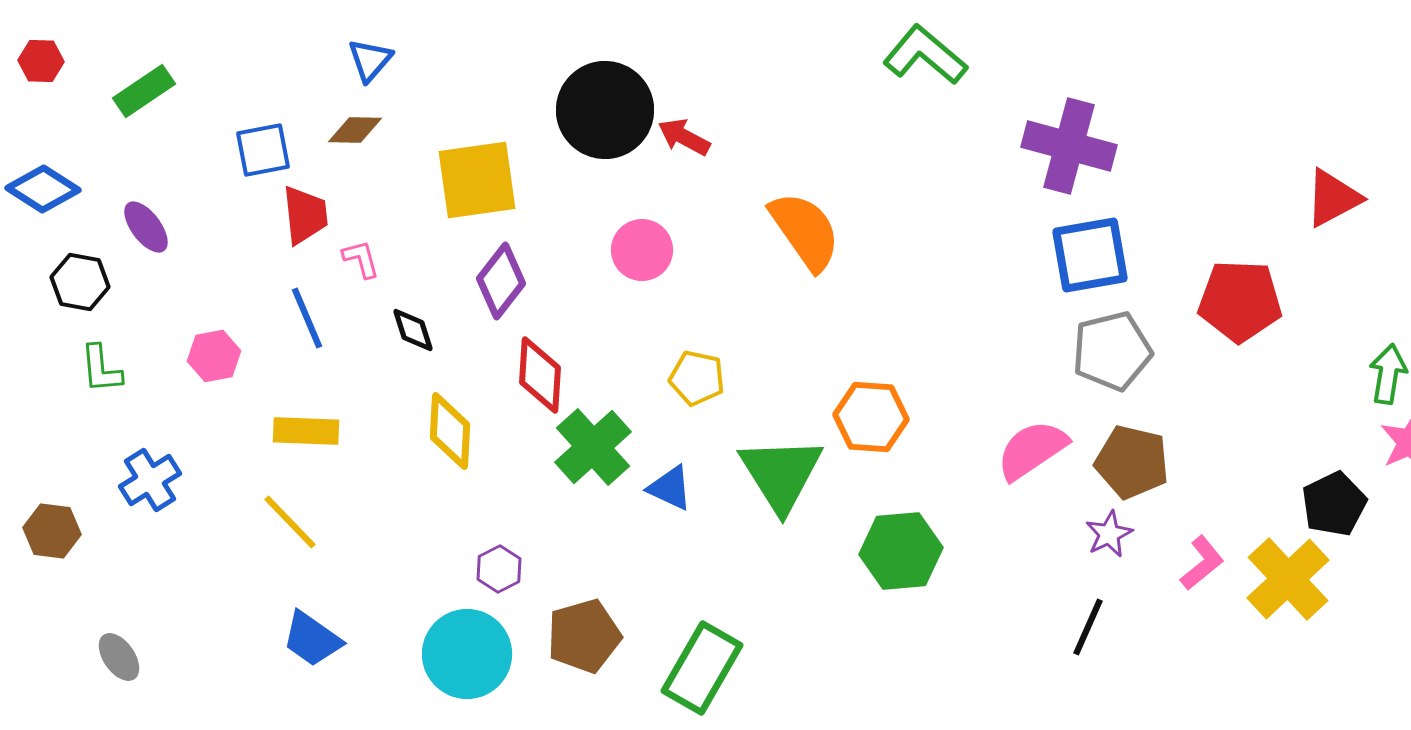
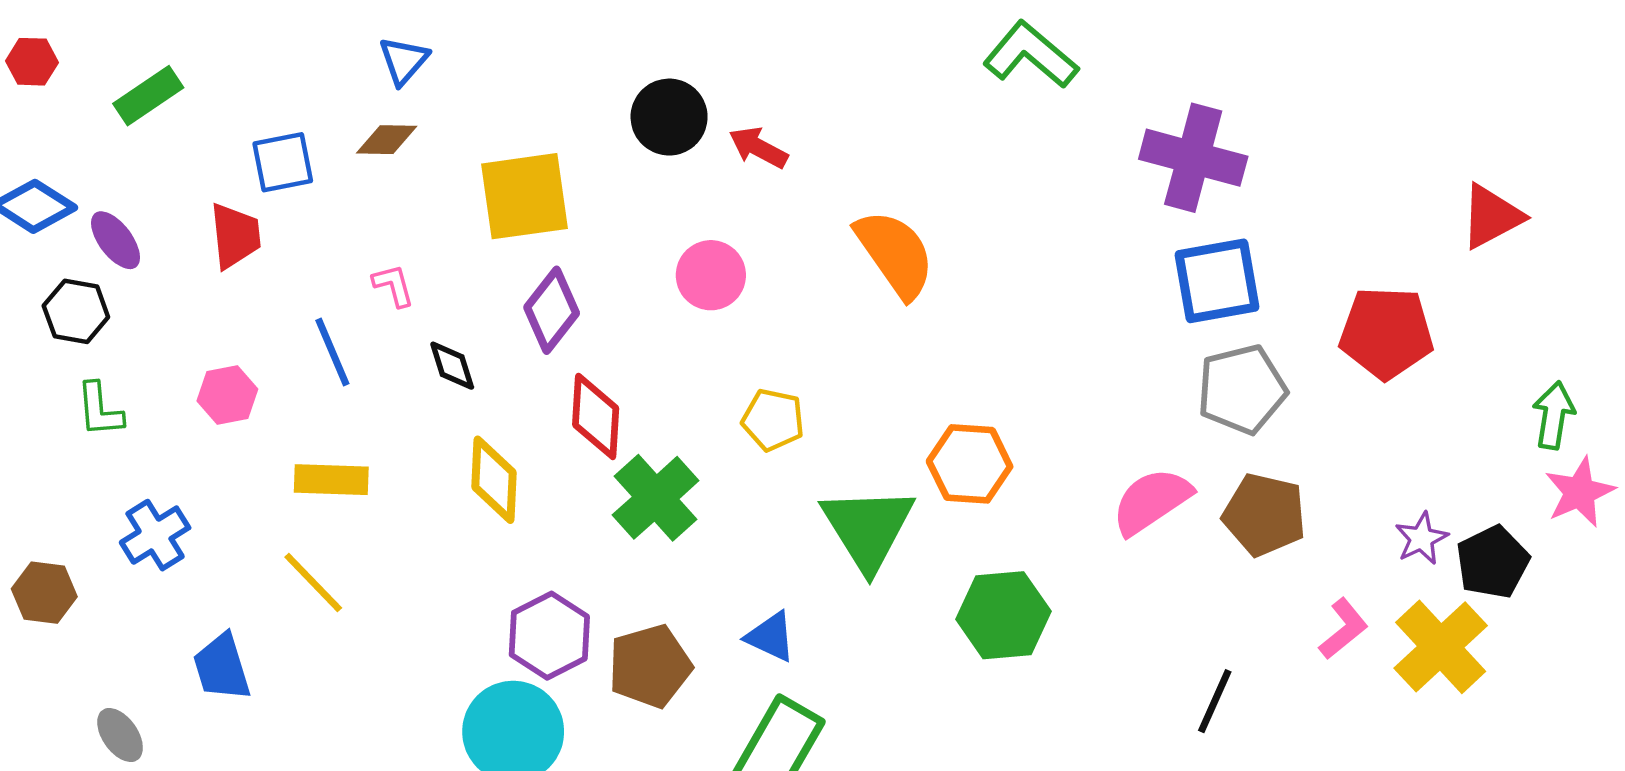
black circle: (605, 110) -> (669, 117), size x0.7
red trapezoid: (305, 215) -> (235, 236), moved
purple ellipse: (146, 227) -> (116, 240), moved
blue triangle: (670, 488) -> (771, 637), moved
purple star: (1109, 534) -> (1421, 538), moved
purple hexagon: (499, 569) -> (549, 636), size x1.6
brown pentagon: (584, 636) -> (650, 666), moved
blue trapezoid: (312, 639) -> (222, 667), moved, turned 38

